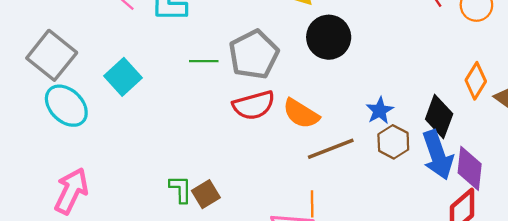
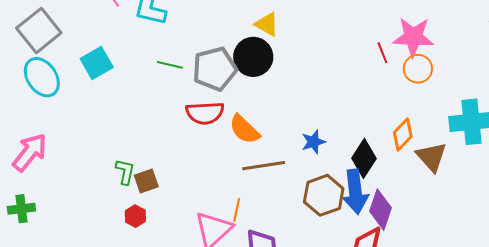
black circle: (329, 37) -> (253, 57), moved
brown hexagon: (393, 142) -> (324, 195), moved, size x1.4

